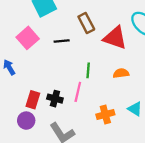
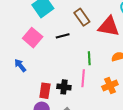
orange cross: (105, 115) -> (110, 86), moved

